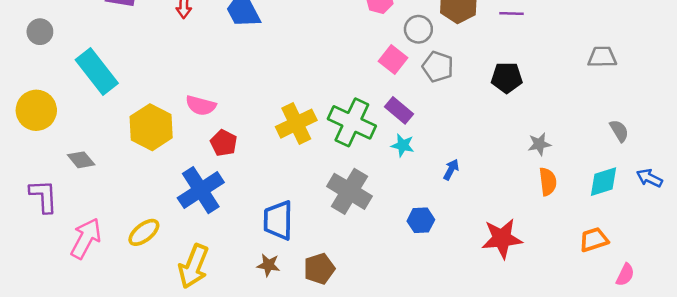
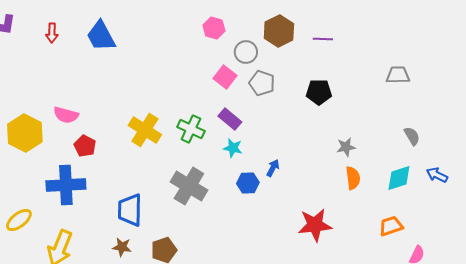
green cross: (352, 122) -> (191, 129), size x0.7
yellow cross: (296, 124) -> (145, 130), turned -32
blue cross: (201, 190) -> (66, 185), turned 30
blue hexagon: (421, 220) -> (248, 183), moved

